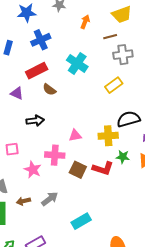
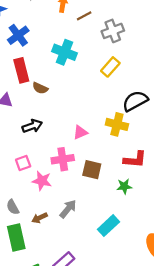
brown line: (110, 37) -> (84, 16), moved
red rectangle: (37, 71) -> (21, 70), turned -65
yellow cross: (108, 136) -> (117, 124), turned 30
pink square: (12, 149) -> (23, 163), moved
green star: (123, 157) -> (124, 186), moved
red L-shape: (103, 168) -> (135, 159), moved

